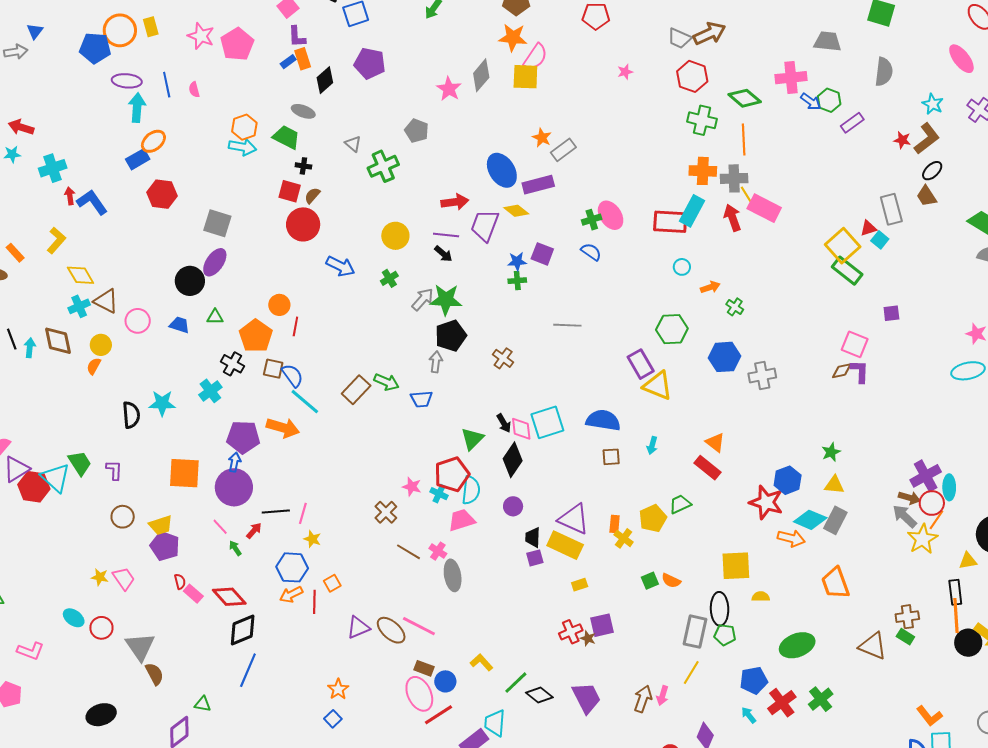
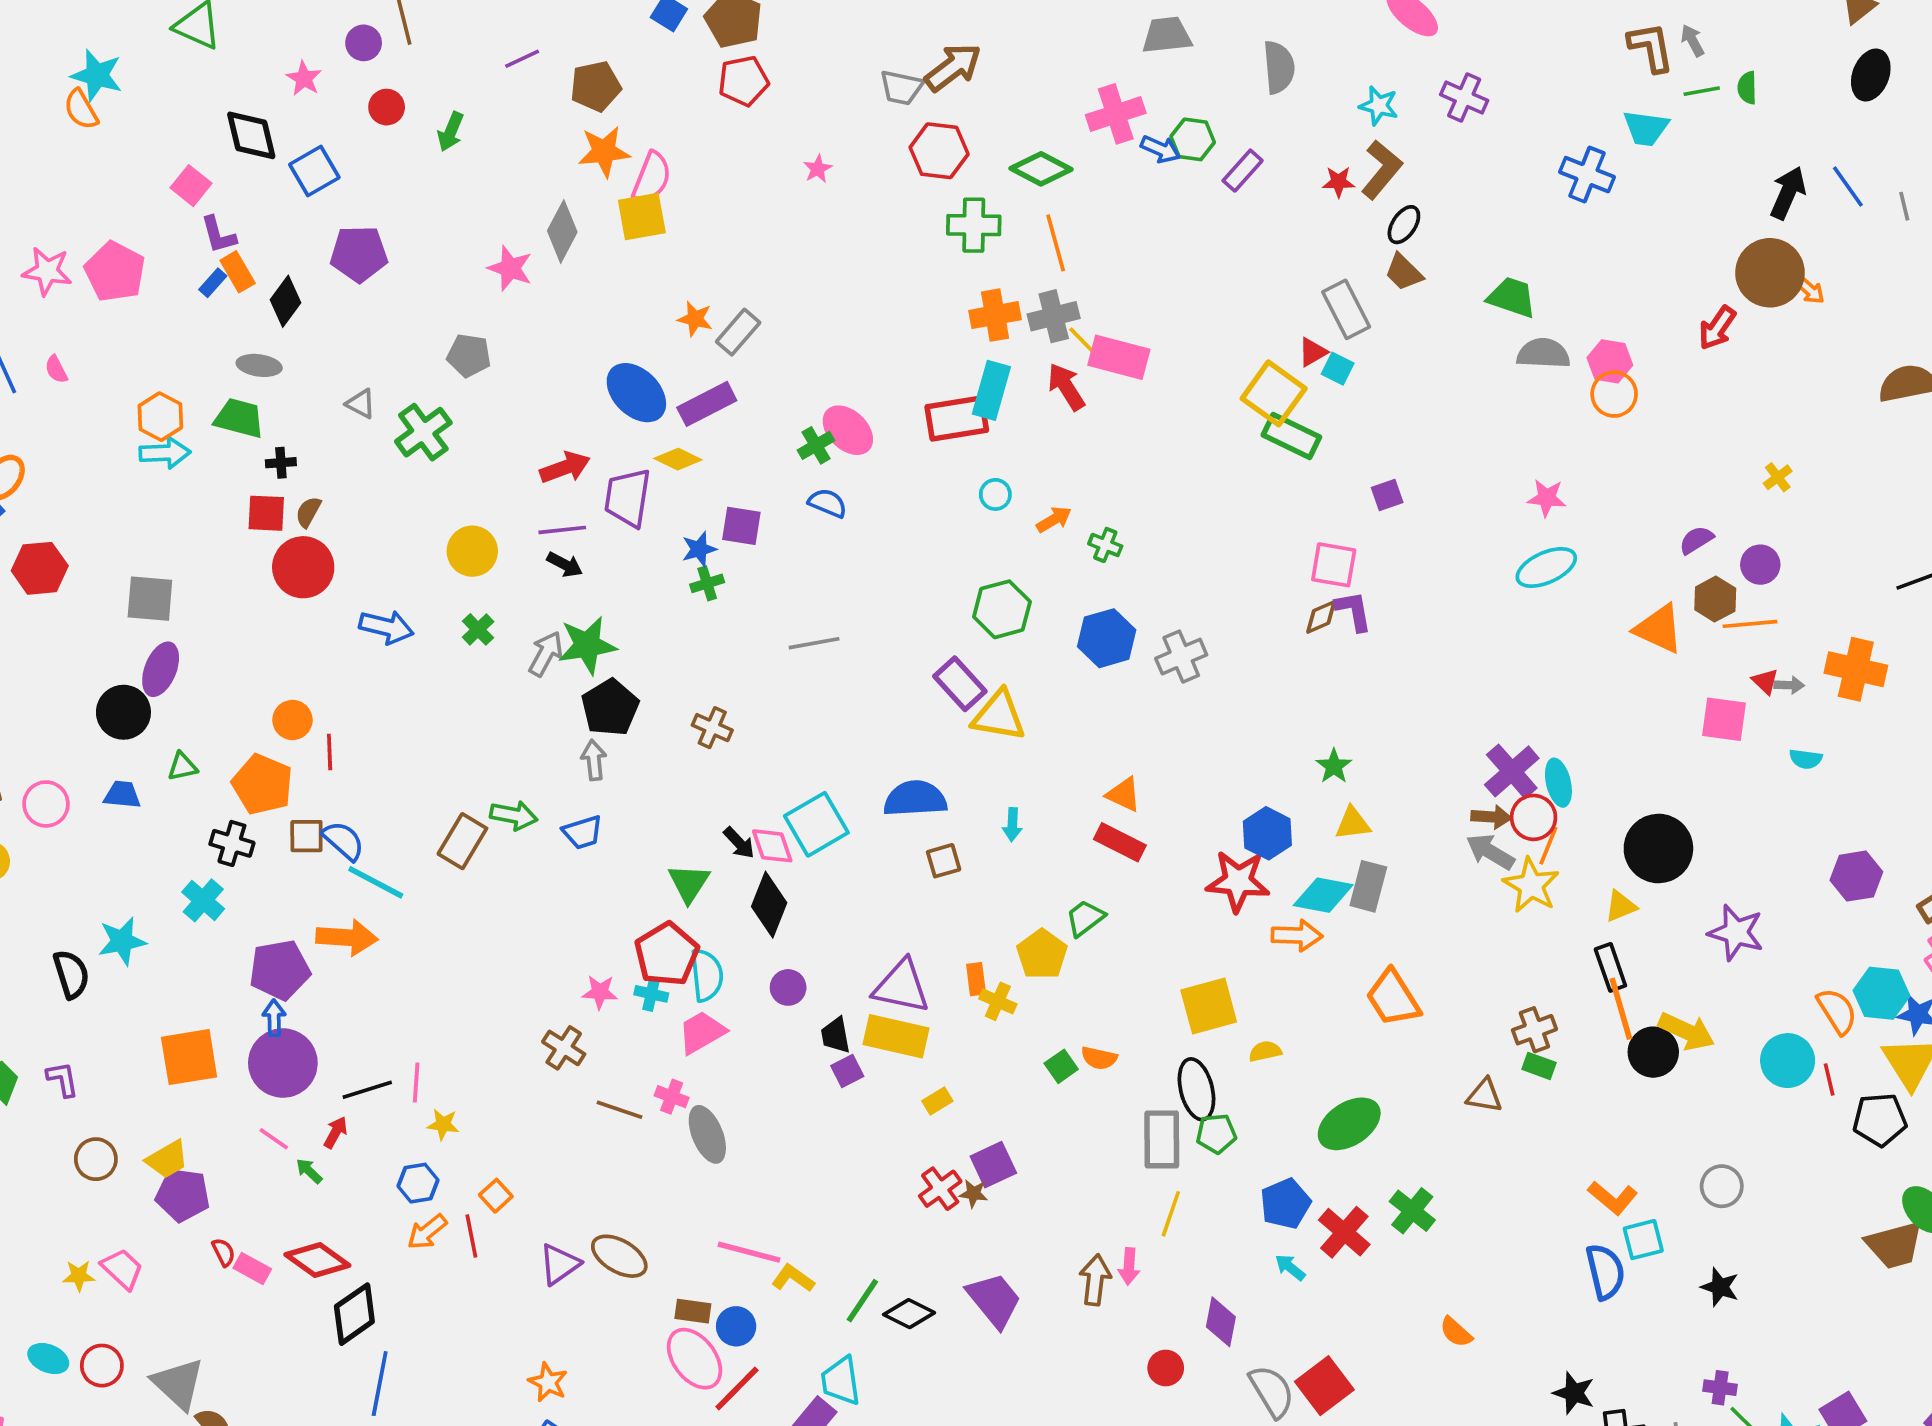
blue hexagon: (292, 567) -> (418, 1183), size x0.7
pink line: (419, 626) -> (749, 1252), moved
brown triangle: (873, 646) -> (1484, 1096), size x0.7

